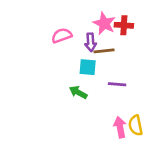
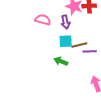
pink semicircle: (62, 35) -> (43, 20), turned 42
brown line: (104, 51) -> (79, 45), moved

